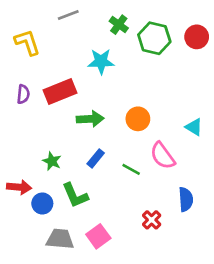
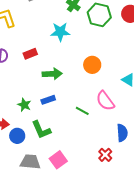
red rectangle: (60, 92) -> (30, 54), size x0.6
orange circle: (138, 119) -> (92, 65), moved
blue rectangle: (96, 158) -> (48, 100), moved, turned 32
red cross: (152, 220) -> (105, 155), moved

